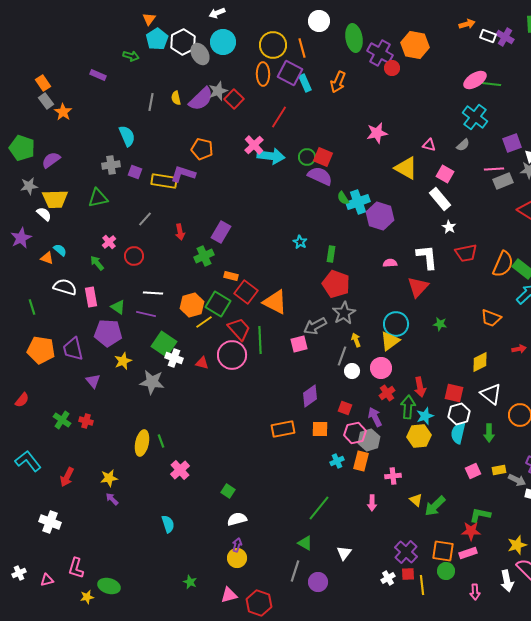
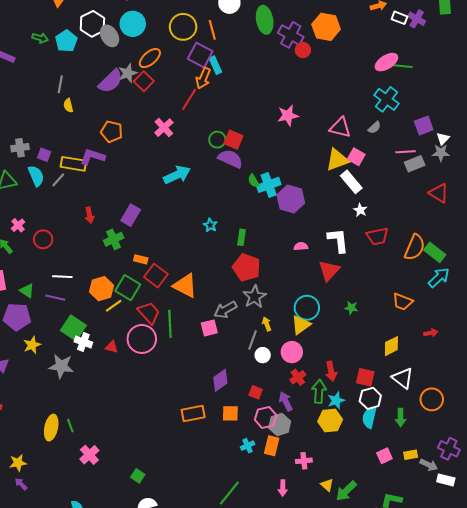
cyan pentagon: (157, 39) -> (66, 41), moved
orange ellipse: (263, 74) -> (150, 58), moved, turned 50
orange arrow: (338, 82) -> (203, 78), moved
yellow semicircle: (176, 98) -> (68, 105), moved
cyan semicircle: (127, 136) -> (36, 176), moved
pink triangle: (429, 145) -> (340, 128), size x1.6
cyan arrow: (271, 156) -> (177, 175), moved, turned -32
yellow triangle: (406, 168) -> (337, 160), moved, turned -50
gray line: (145, 219) -> (58, 180), moved

